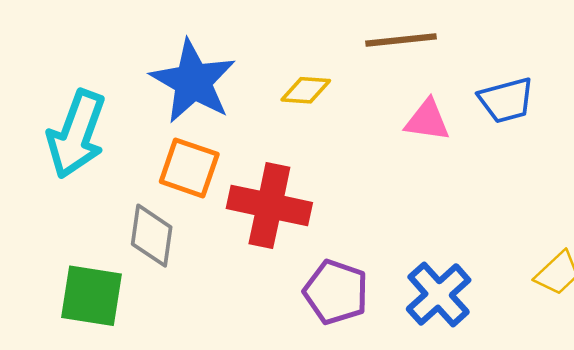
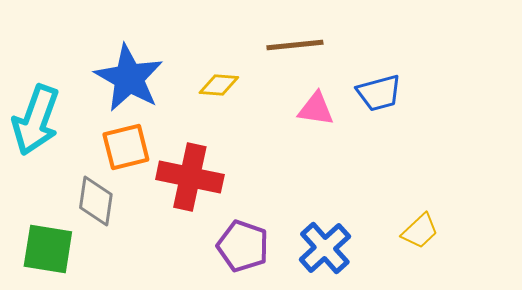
orange square: (189, 168) -> (126, 147), turned -33

